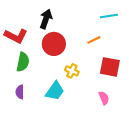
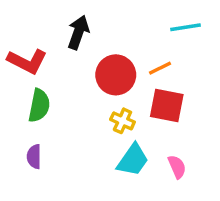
red circle: (54, 44) -> (116, 75), moved
red square: (110, 67) -> (167, 106), moved
cyan trapezoid: (55, 91) -> (133, 160), moved

